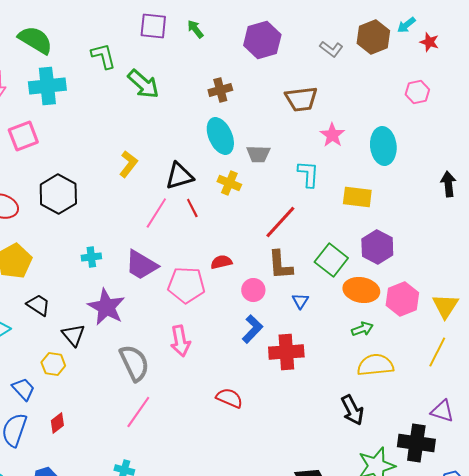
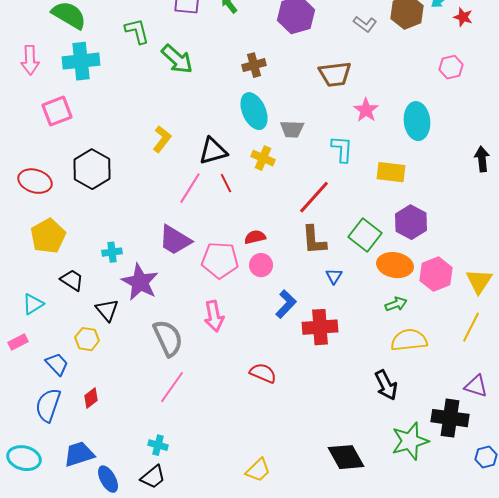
cyan cross: (91, 257) -> (112, 252), moved
pink circle: (253, 290) -> (261, 265), moved

